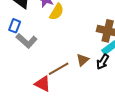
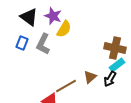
gray L-shape: (27, 41) -> (43, 44), moved, turned 75

